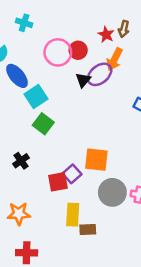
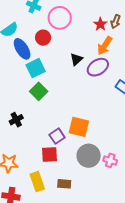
red circle: (78, 50) -> (43, 38), moved
pink circle: (58, 52) -> (60, 18), moved
purple ellipse: (100, 74) -> (98, 67), moved
red square: (58, 182) -> (50, 154), moved
yellow rectangle: (73, 215) -> (37, 182), moved, turned -30

